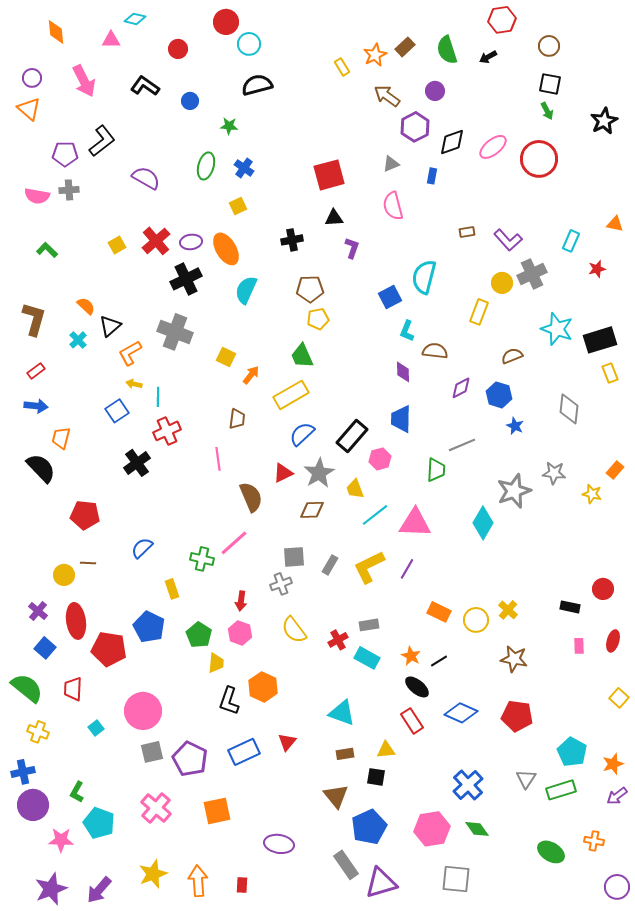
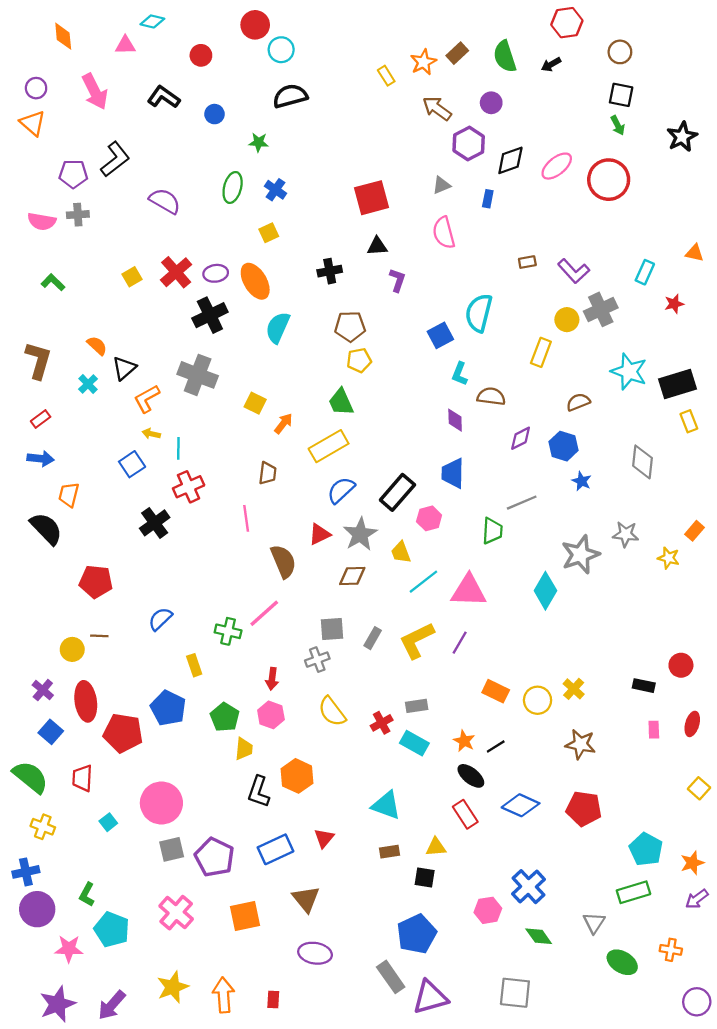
gray triangle: (526, 779) -> (594, 923), moved
brown triangle: (336, 796) -> (306, 899), moved
pink hexagon: (432, 829) -> (488, 910), moved, size x0.7

